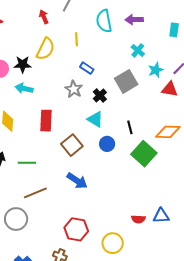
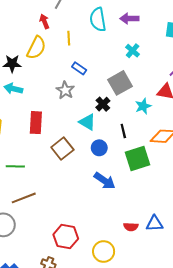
red arrow: (44, 17) -> (44, 21), moved
cyan star: (156, 70) -> (143, 106), moved
black cross: (100, 95) -> (103, 104), moved
green square: (144, 154) -> (137, 159), turned 30
blue arrow: (77, 181) -> (105, 181), moved

